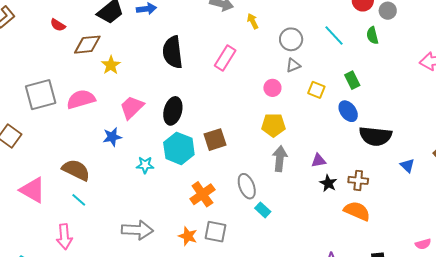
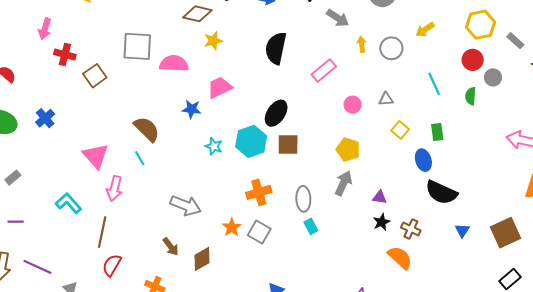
gray circle: (291, 39) -> (391, 48), moved
pink circle: (272, 88) -> (353, 105), moved
black ellipse: (173, 111) -> (276, 113), moved
pink triangle: (33, 190) -> (96, 156), moved

